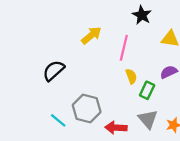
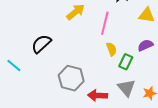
cyan line: (58, 120) -> (14, 65), moved

